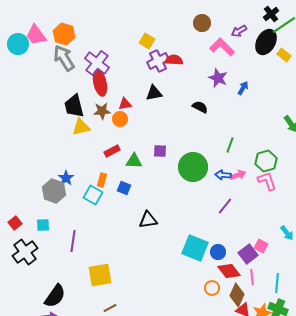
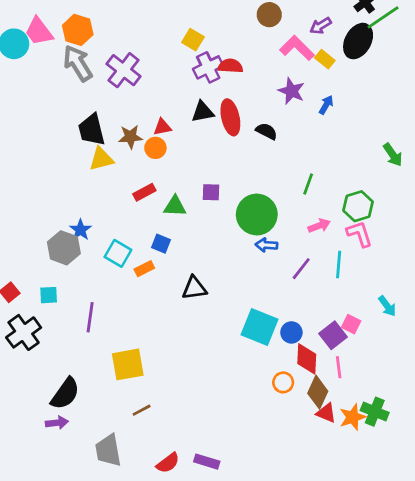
yellow rectangle: (284, 55) -> (325, 59), moved
red ellipse: (100, 83) -> (230, 117), moved
blue arrow: (223, 175) -> (266, 245), moved
orange rectangle: (102, 180) -> (144, 269), moved, turned 48
red diamond: (229, 271) -> (307, 359), turned 40
cyan line: (277, 283) -> (339, 264), moved

